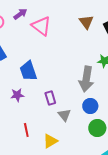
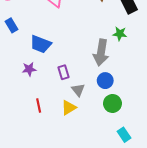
blue trapezoid: (28, 71) -> (41, 44), turned -50
yellow triangle: (50, 141) -> (69, 108), moved

